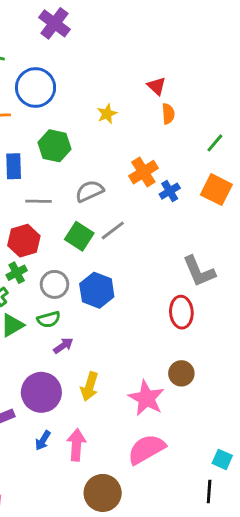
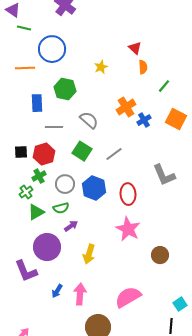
green line: (215, 143) -> (164, 86), moved
gray semicircle: (89, 191) -> (89, 120), turned 66
gray line: (113, 230) -> (114, 154), moved
red ellipse: (181, 312) -> (128, 194), moved
brown circle: (181, 373) -> (160, 255), moved
purple circle: (41, 392) -> (47, 247), moved
pink star: (146, 398) -> (128, 229), moved
cyan square: (222, 459) -> (180, 304), turned 32

